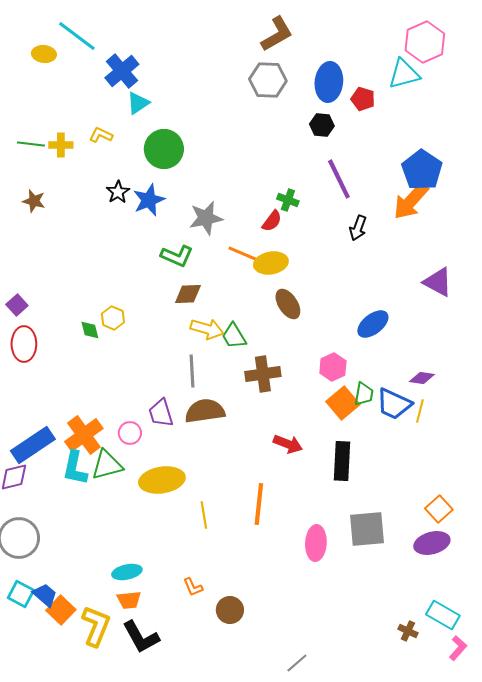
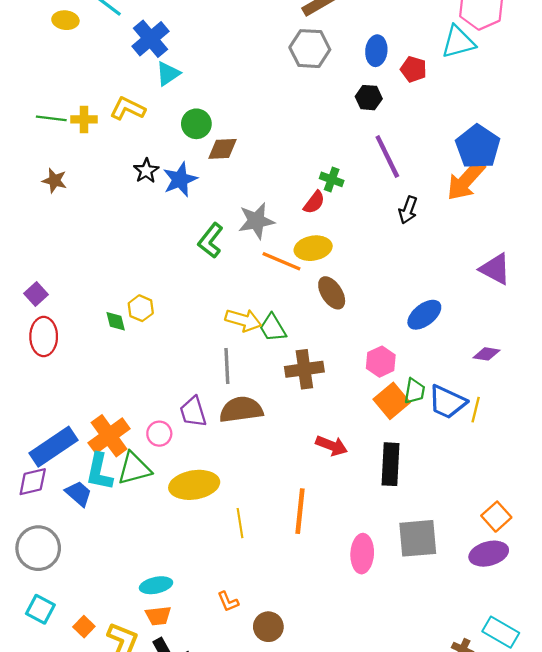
blue ellipse: (329, 82) -> (376, 51), size x0.7
yellow L-shape: (101, 135) -> (128, 109), size x1.4
green circle: (164, 149) -> (196, 124), size x0.7
gray star: (206, 218) -> (256, 221), moved
orange line: (246, 255) -> (281, 261), moved
green L-shape: (177, 256) -> (211, 241), turned 104
brown diamond: (188, 294) -> (223, 149), moved
purple diamond: (422, 378) -> (487, 354), moved
blue trapezoid: (45, 595) -> (79, 494), moved
orange square: (61, 610) -> (84, 627), size x0.7

